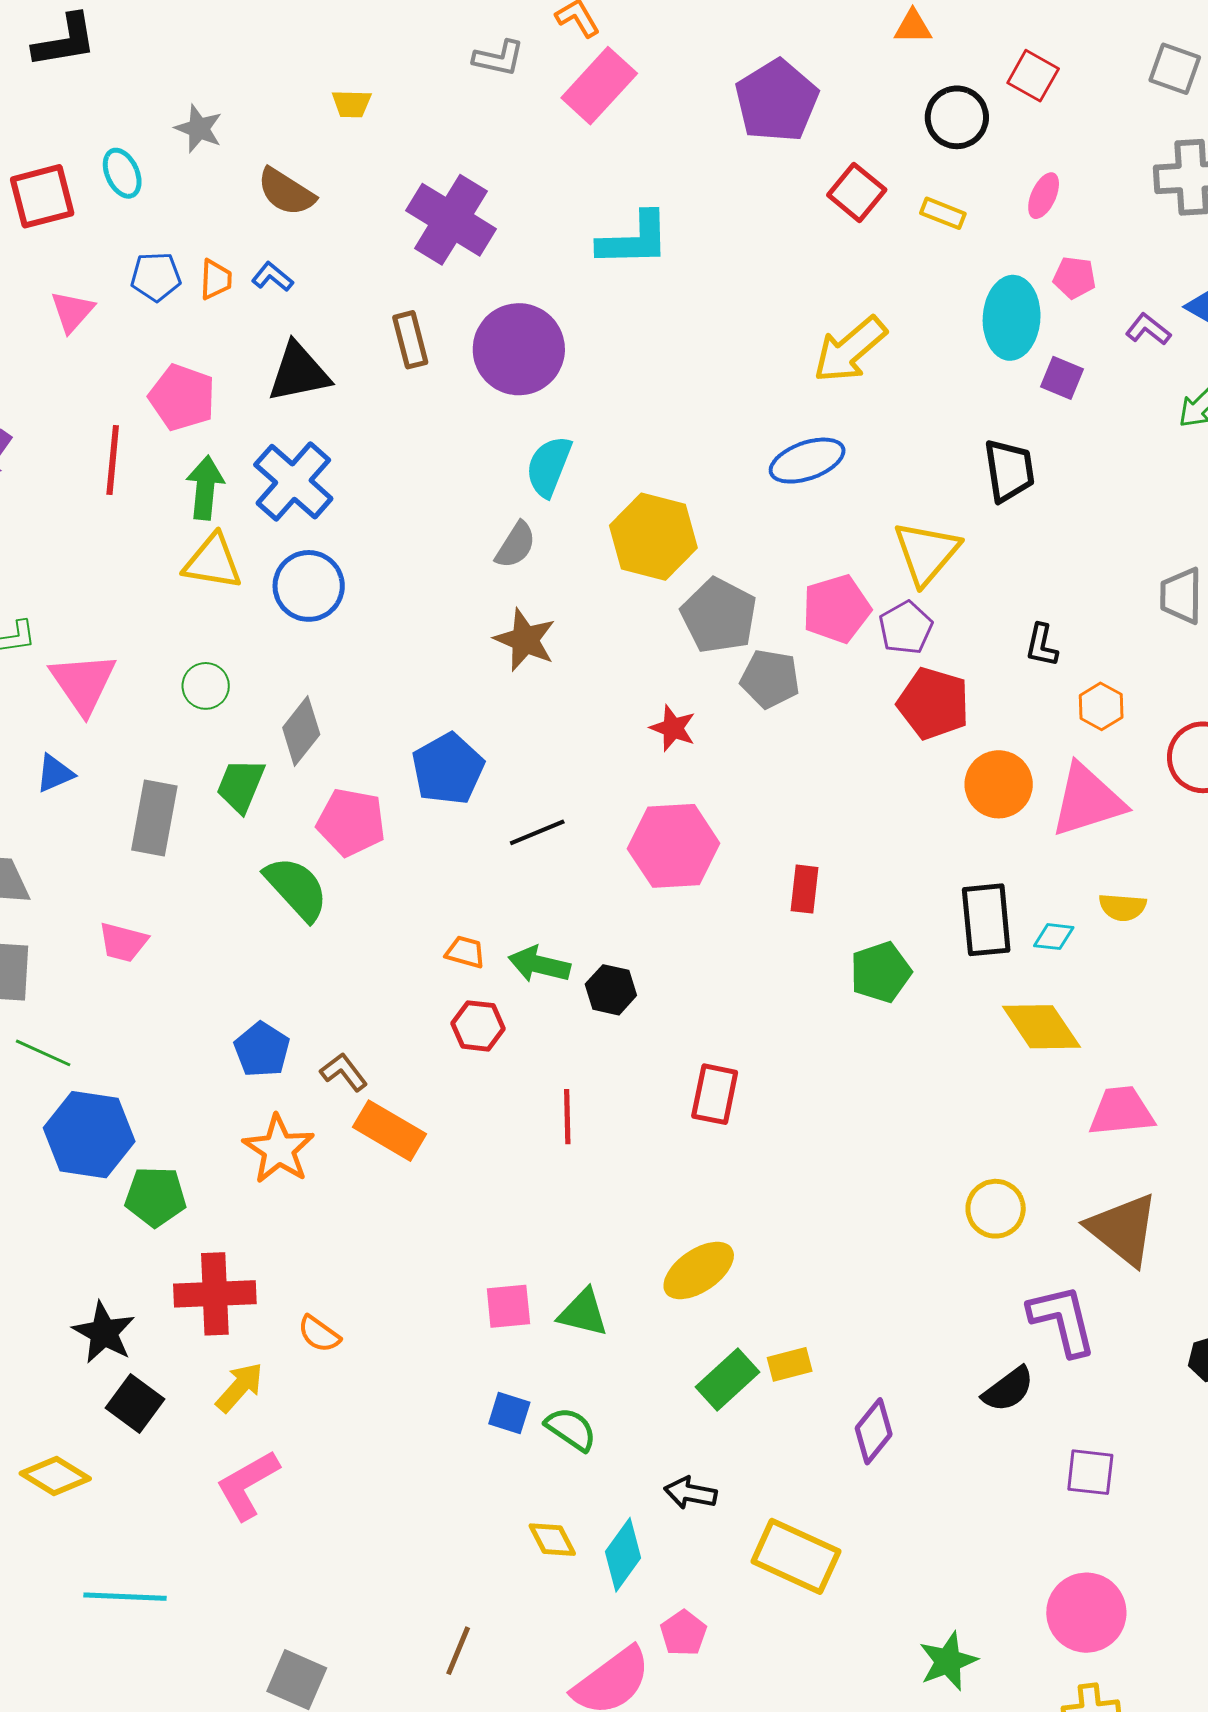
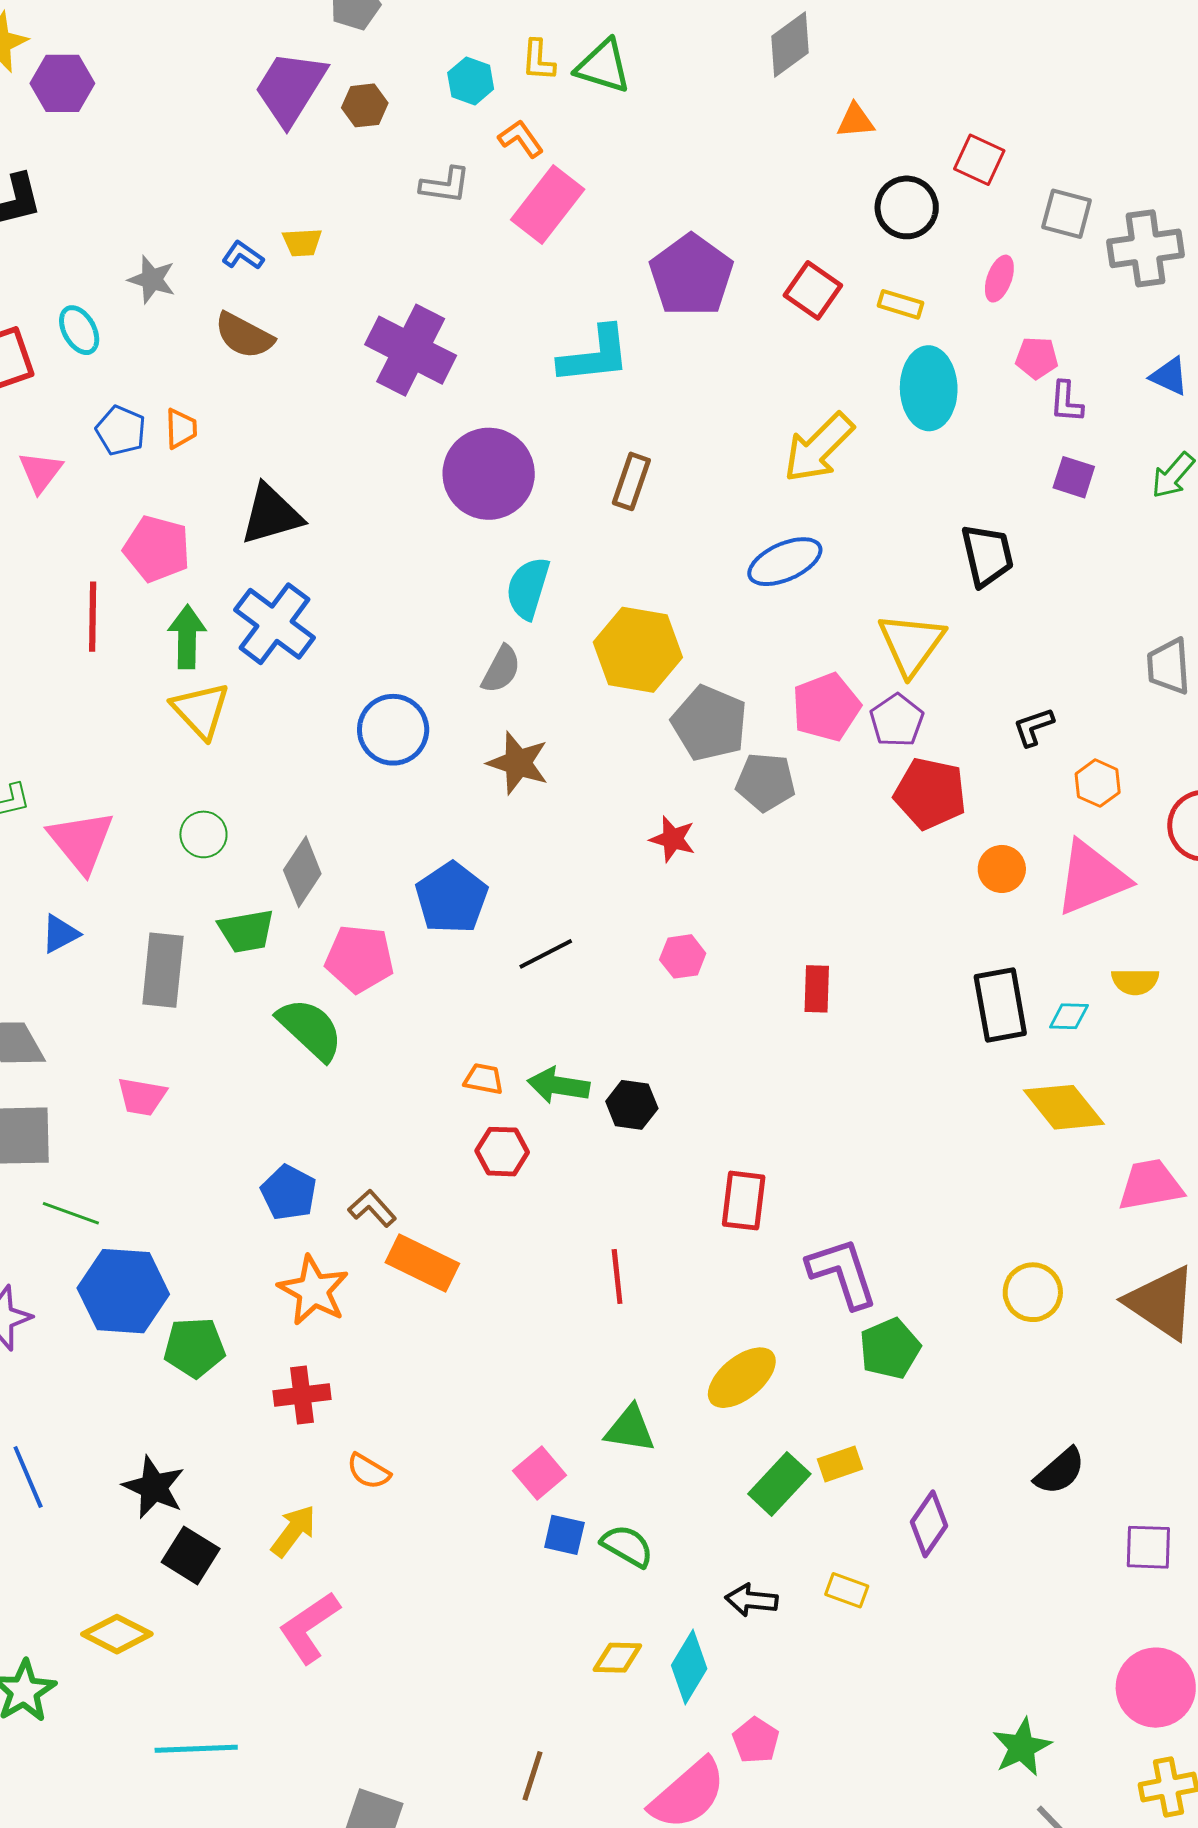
gray square: (1175, 69) -> (1067, 214), moved
purple pentagon: (777, 101) -> (691, 275), moved
blue pentagon: (156, 277) -> (121, 431), turned 30
blue L-shape: (272, 277) -> (243, 255), moved
cyan ellipse: (1012, 318) -> (929, 388), moved
purple L-shape: (1148, 329) -> (1066, 402), moved, turned -120
brown rectangle: (410, 340) -> (631, 481), moved, turned 38
purple square: (1062, 378) -> (1074, 477), moved
yellow triangle: (213, 562) -> (201, 710), turned 42
blue circle: (309, 586) -> (393, 730), moved
black L-shape: (1042, 645) -> (1034, 727), turned 63
orange circle: (999, 784) -> (1002, 869), size x0.7
green trapezoid: (241, 786) -> (246, 931), turned -118
pink hexagon: (674, 846) -> (683, 956), size x0.5
green pentagon: (881, 972) -> (890, 1349), moved
red line: (567, 1117) -> (617, 1276), moved
red cross: (215, 1294) -> (302, 1395), moved, size x0.7
pink square: (508, 1306) -> (540, 1473), moved, turned -30
purple L-shape: (1062, 1320) -> (842, 1273), moved
yellow diamond: (552, 1540) -> (617, 1658), turned -57
yellow rectangle: (796, 1556) -> (847, 1590), moved, size x0.5

